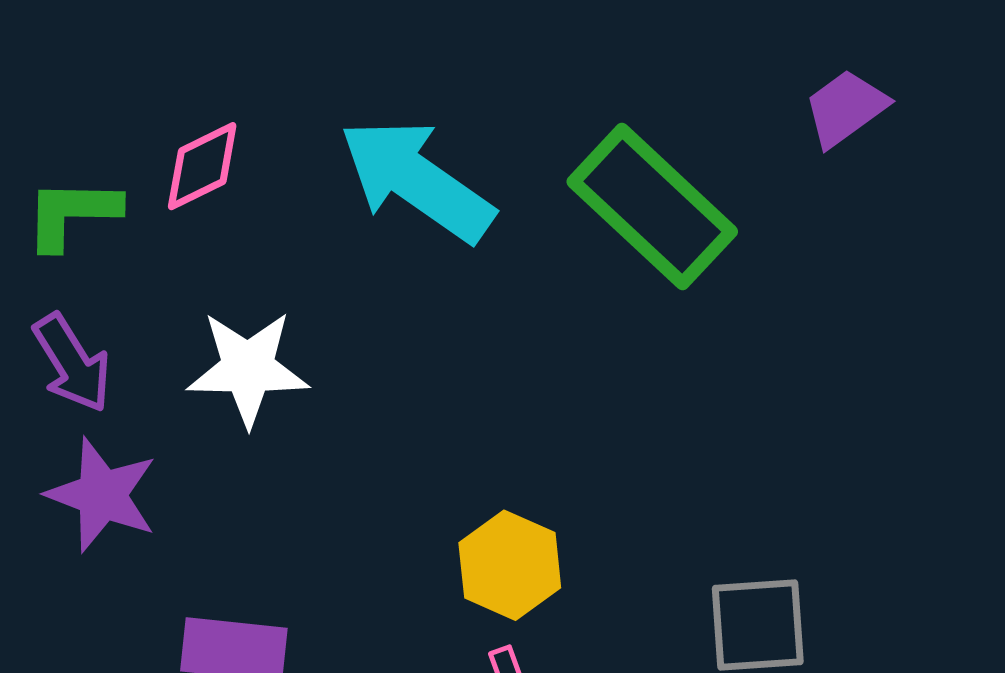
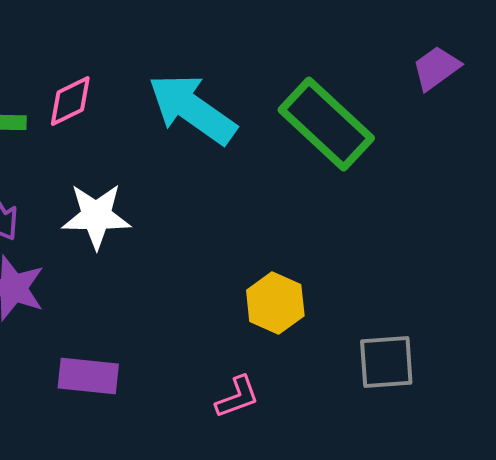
yellow hexagon: (510, 565) -> (275, 303), moved

